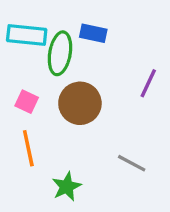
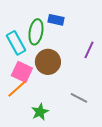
cyan rectangle: (27, 35) -> (16, 43), moved, turned 55
pink square: (27, 102) -> (22, 72), moved, size x1.5
orange line: (28, 148) -> (17, 89), turned 60

